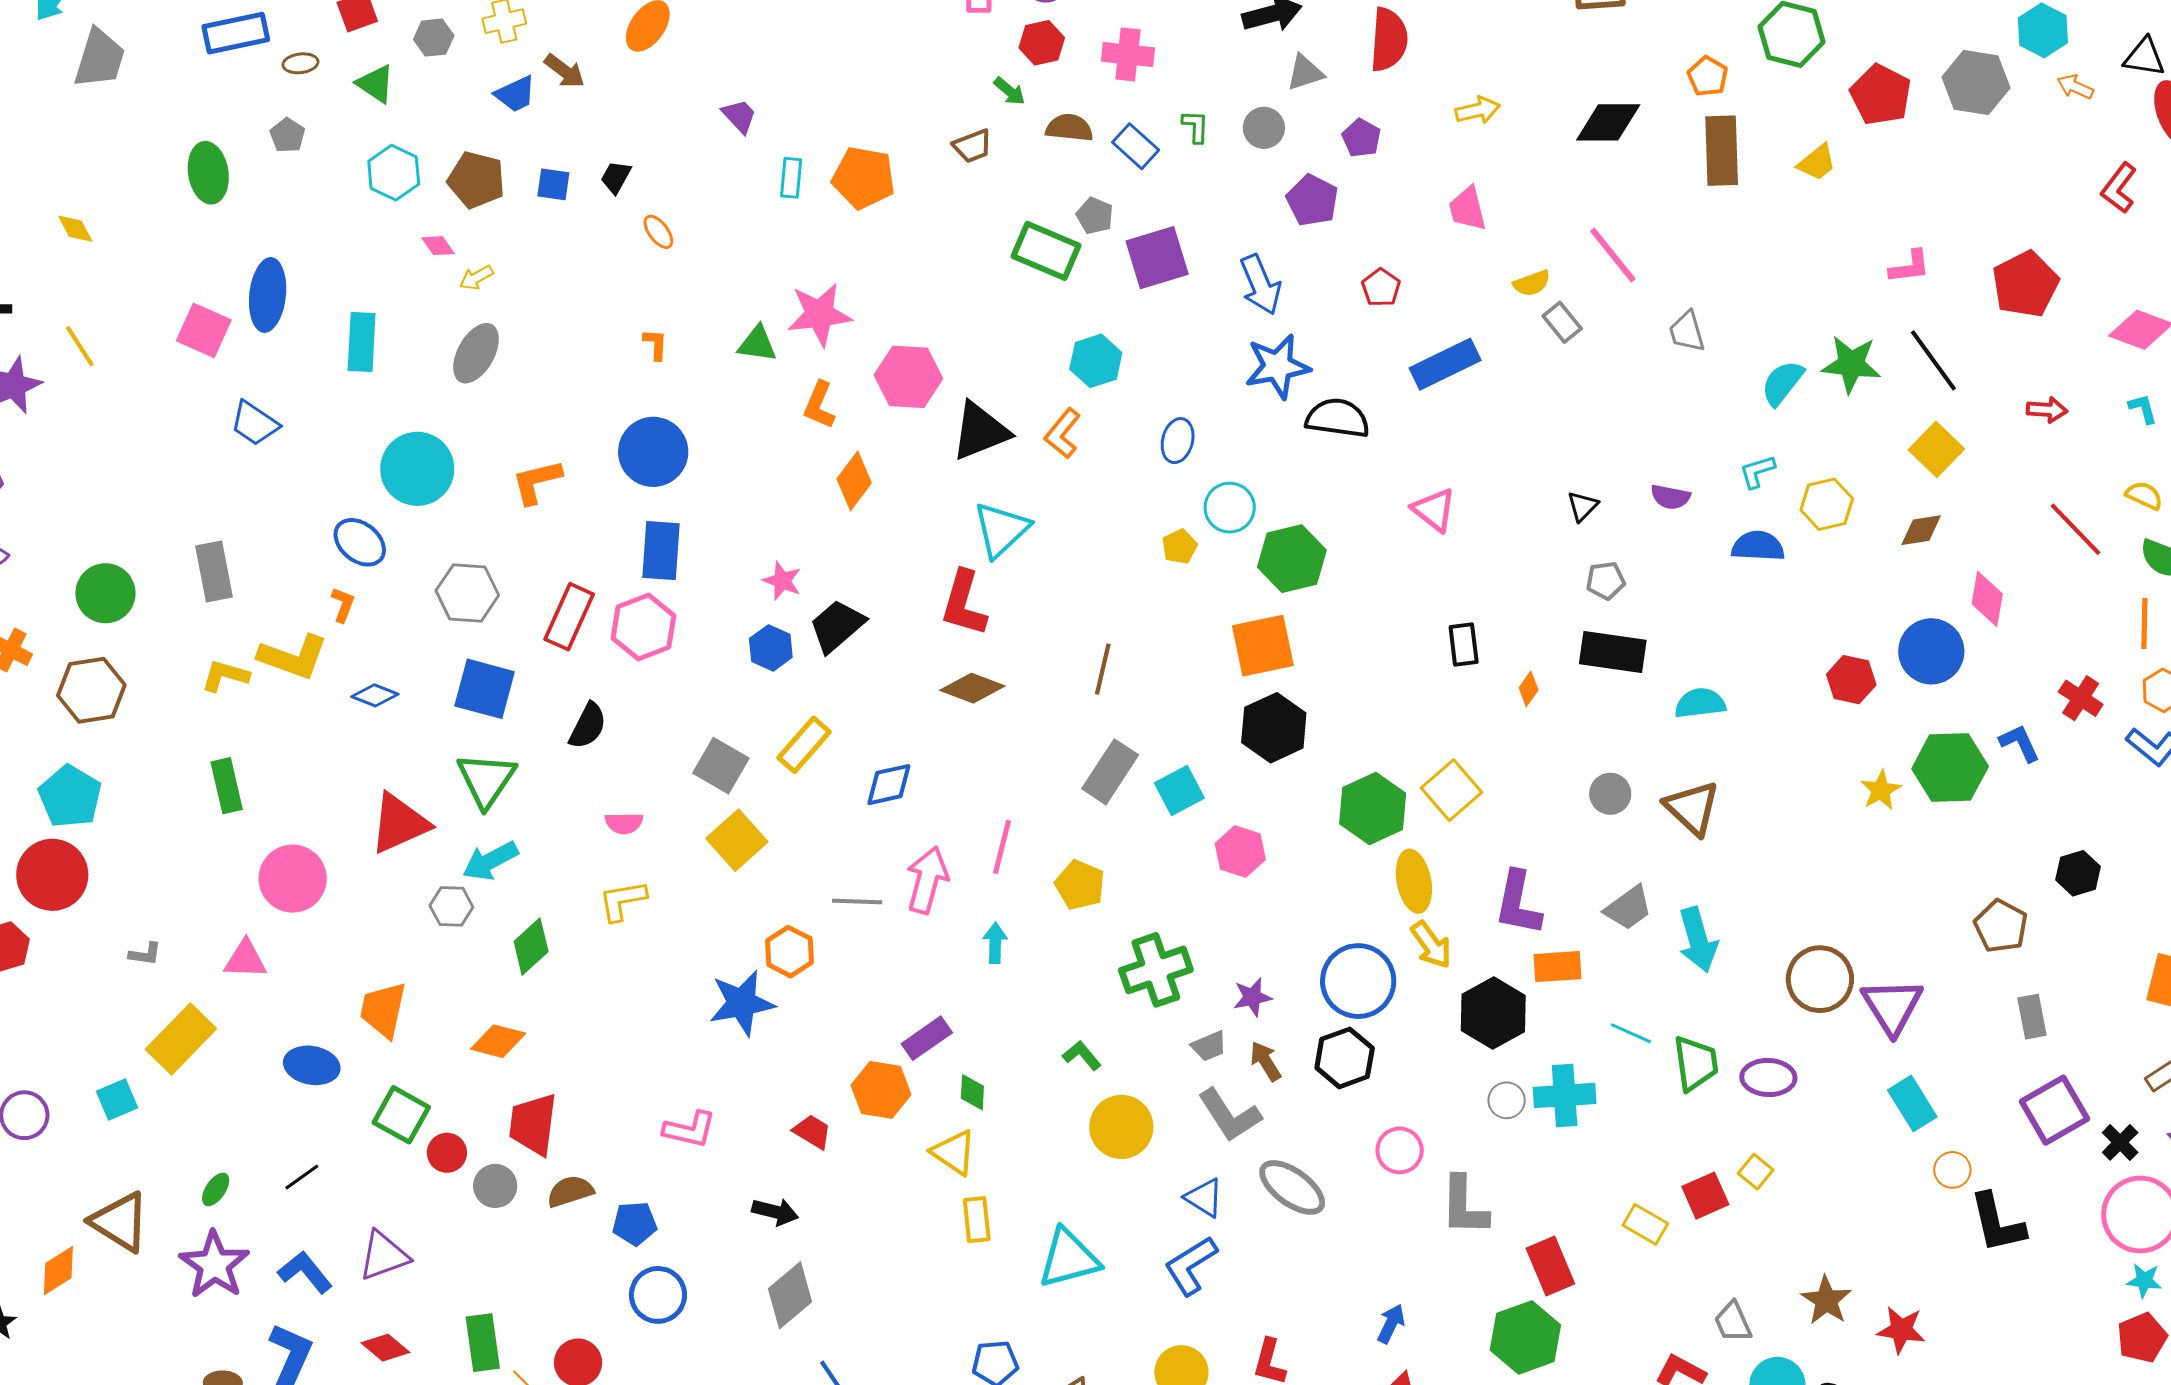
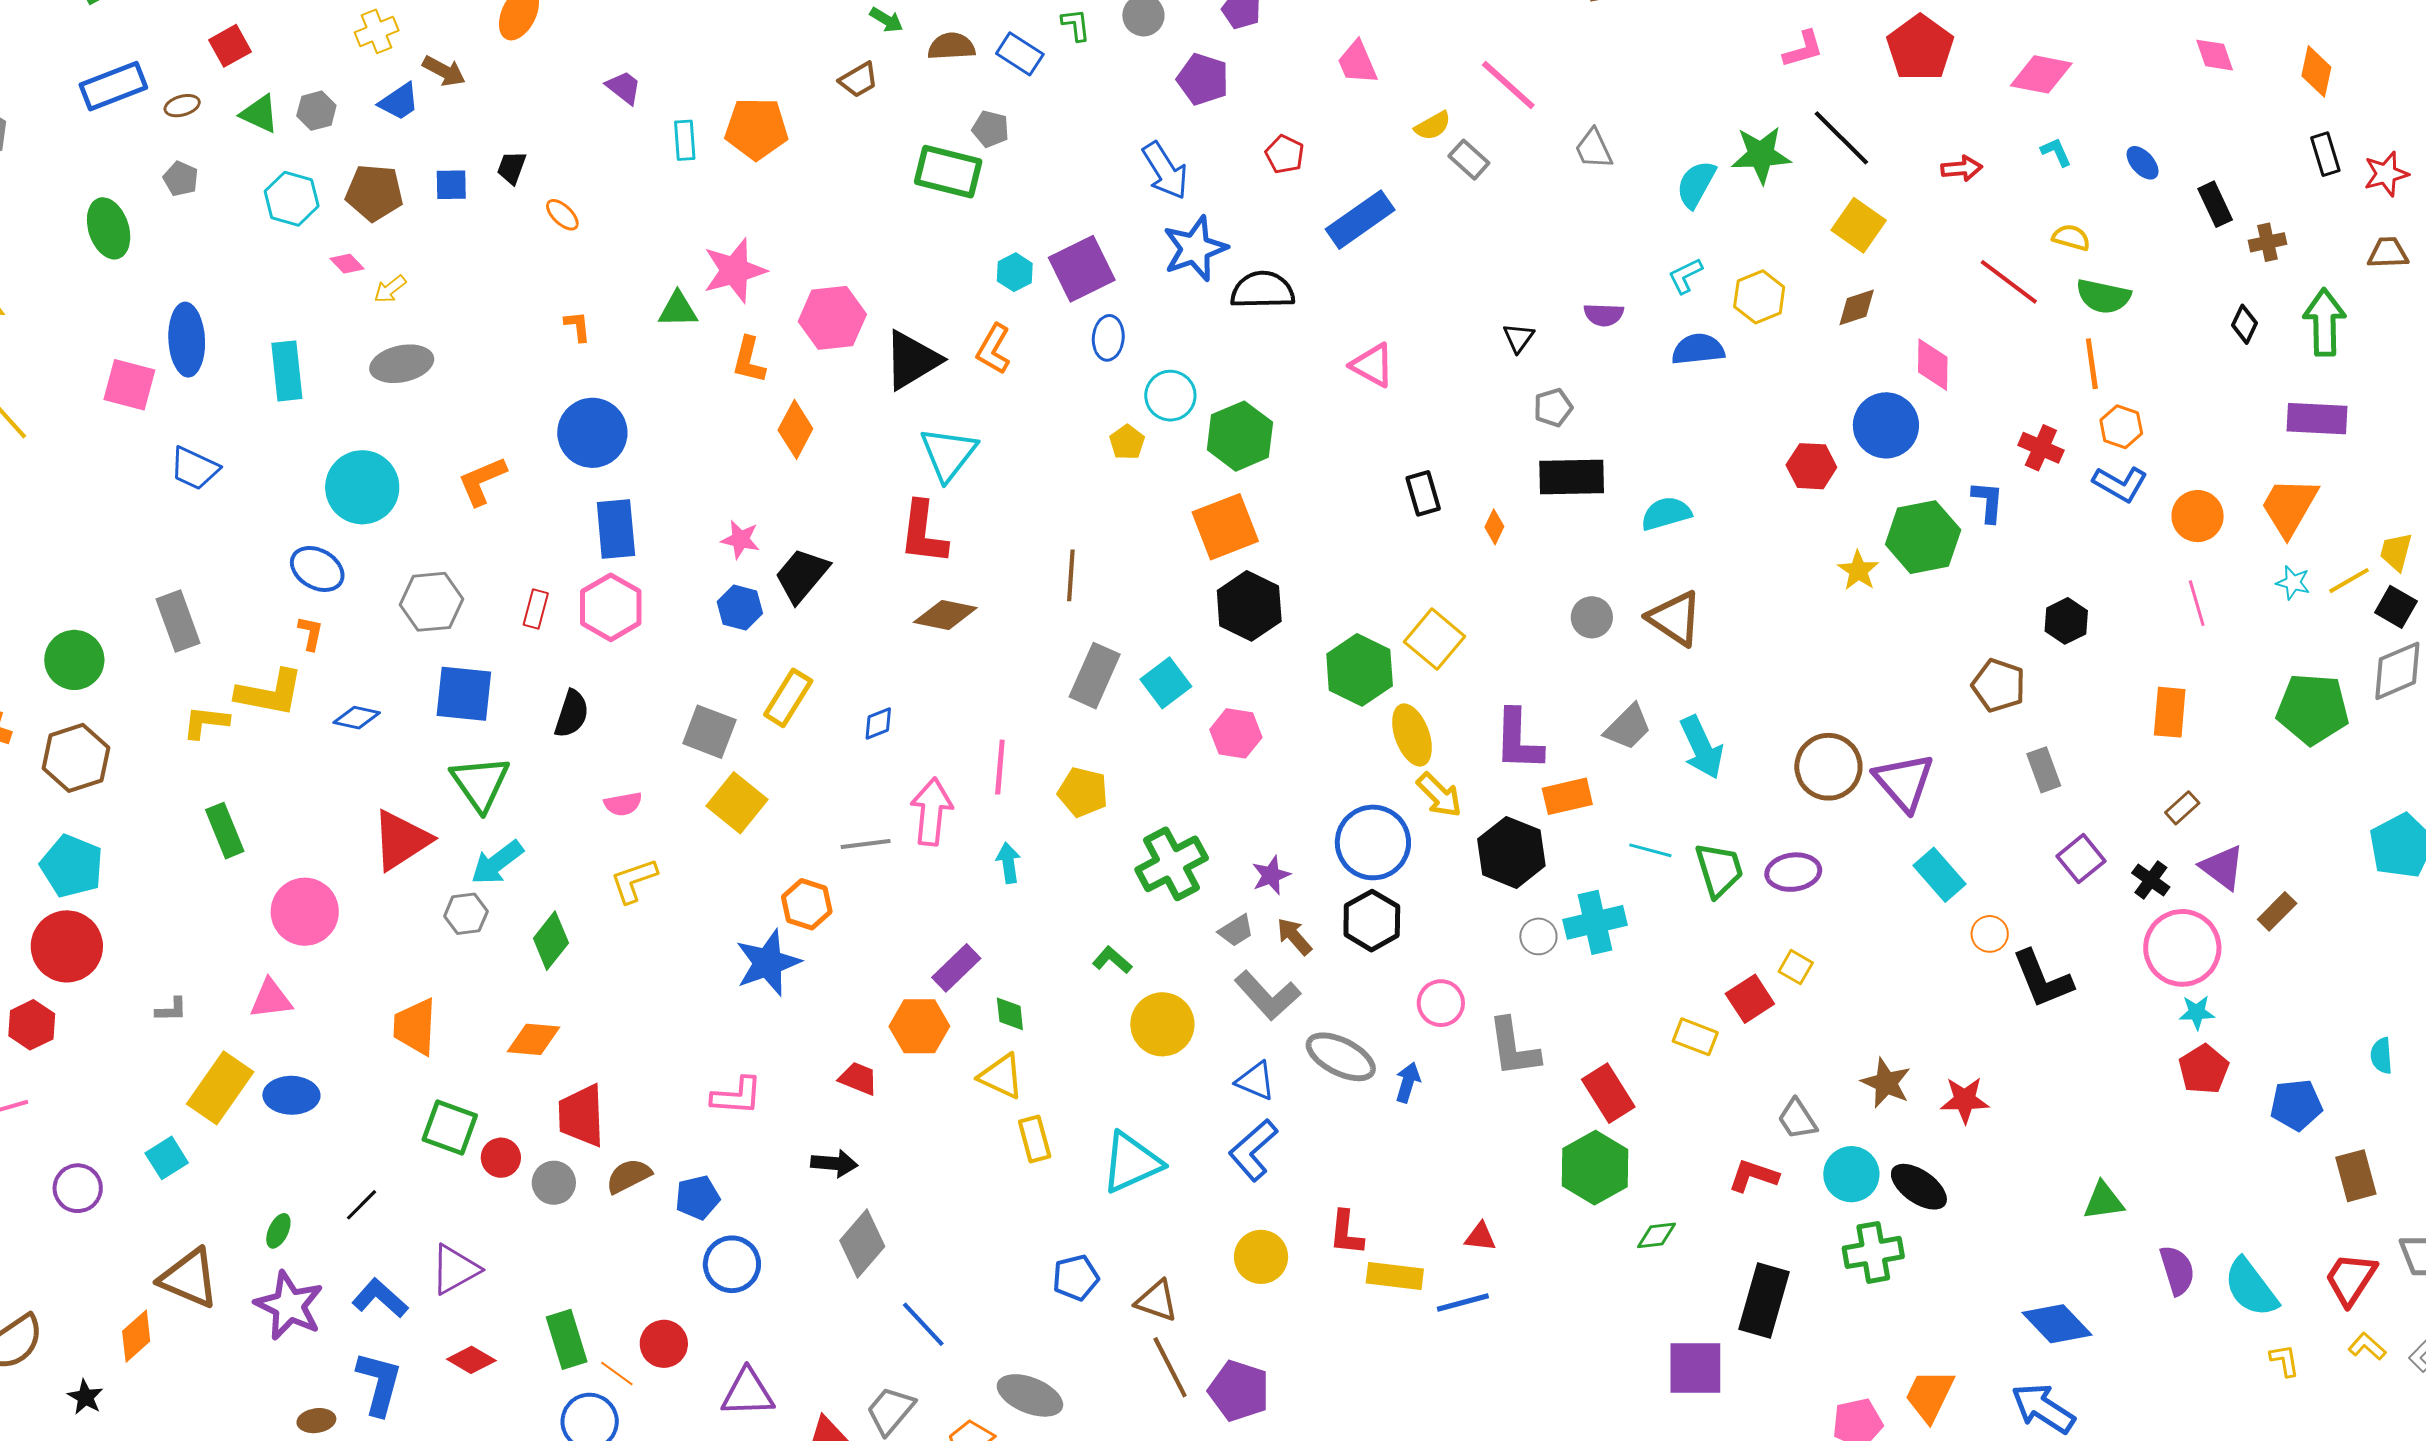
gray hexagon: (434, 38) -> (316, 111), moved
purple square: (1157, 258) -> (1082, 269), moved
gray ellipse: (476, 353) -> (402, 364), turned 58
cyan hexagon: (1096, 361) -> (1015, 272), size x0.7
red rectangle: (569, 617) -> (536, 609), size x0.6
blue L-shape: (2020, 743) -> (1988, 502), turned 39
blue diamond: (889, 785) -> (878, 724), size x0.7
blue ellipse: (312, 1065) -> (291, 1095), moved
purple square: (2055, 1110) -> (2081, 859), size x0.7
blue arrow: (1391, 1324) -> (1408, 1082), moved

